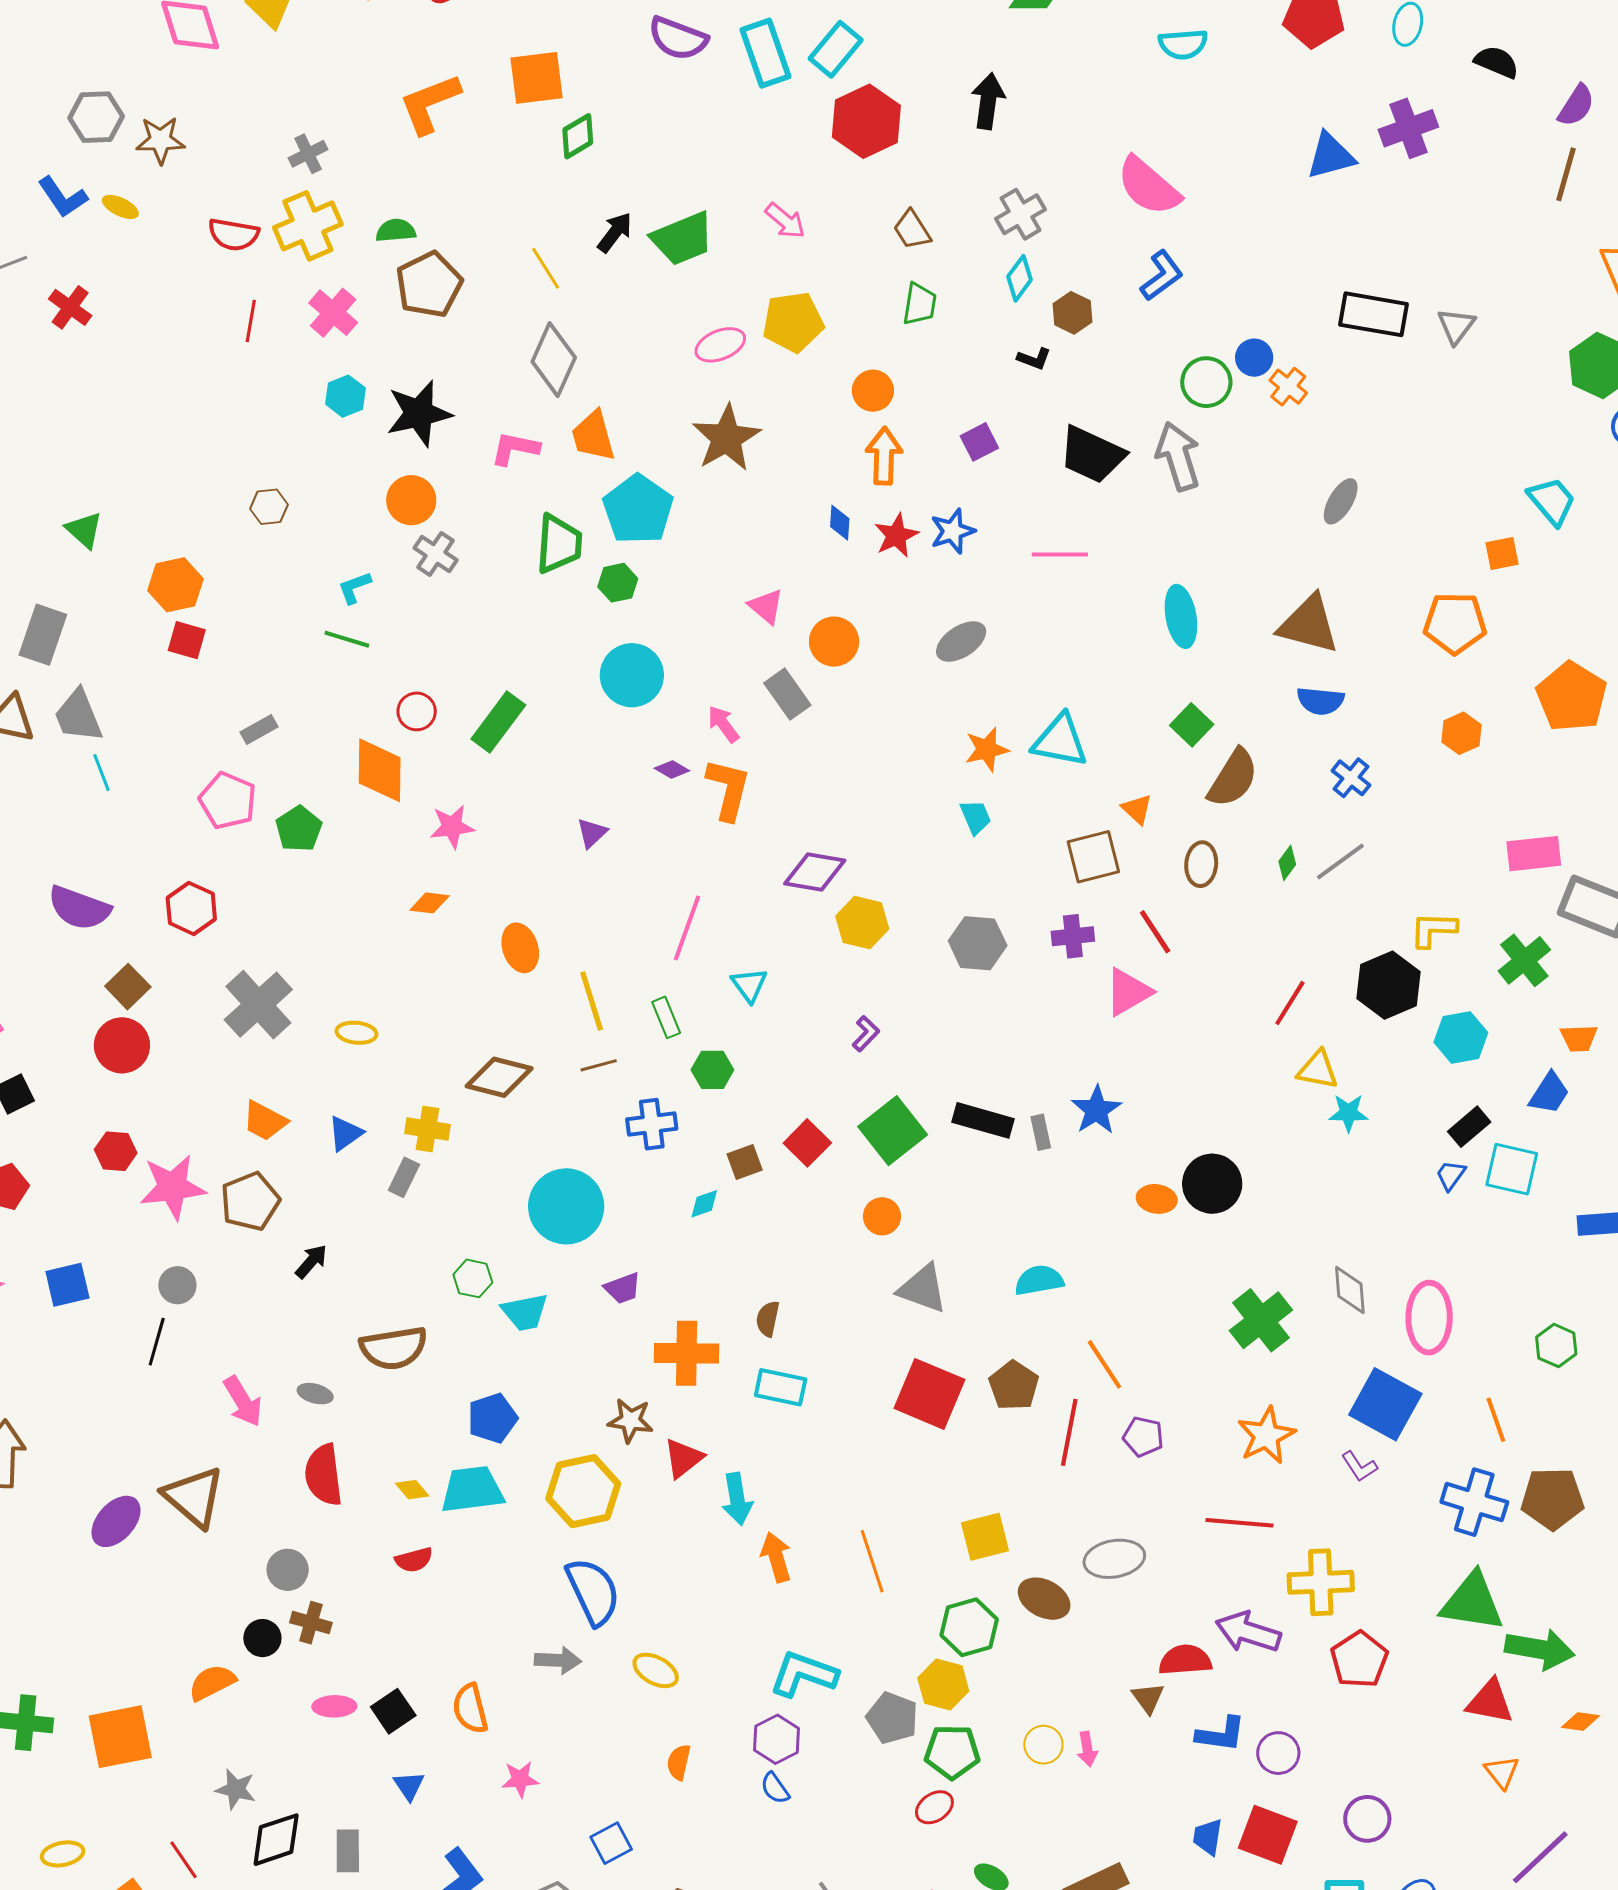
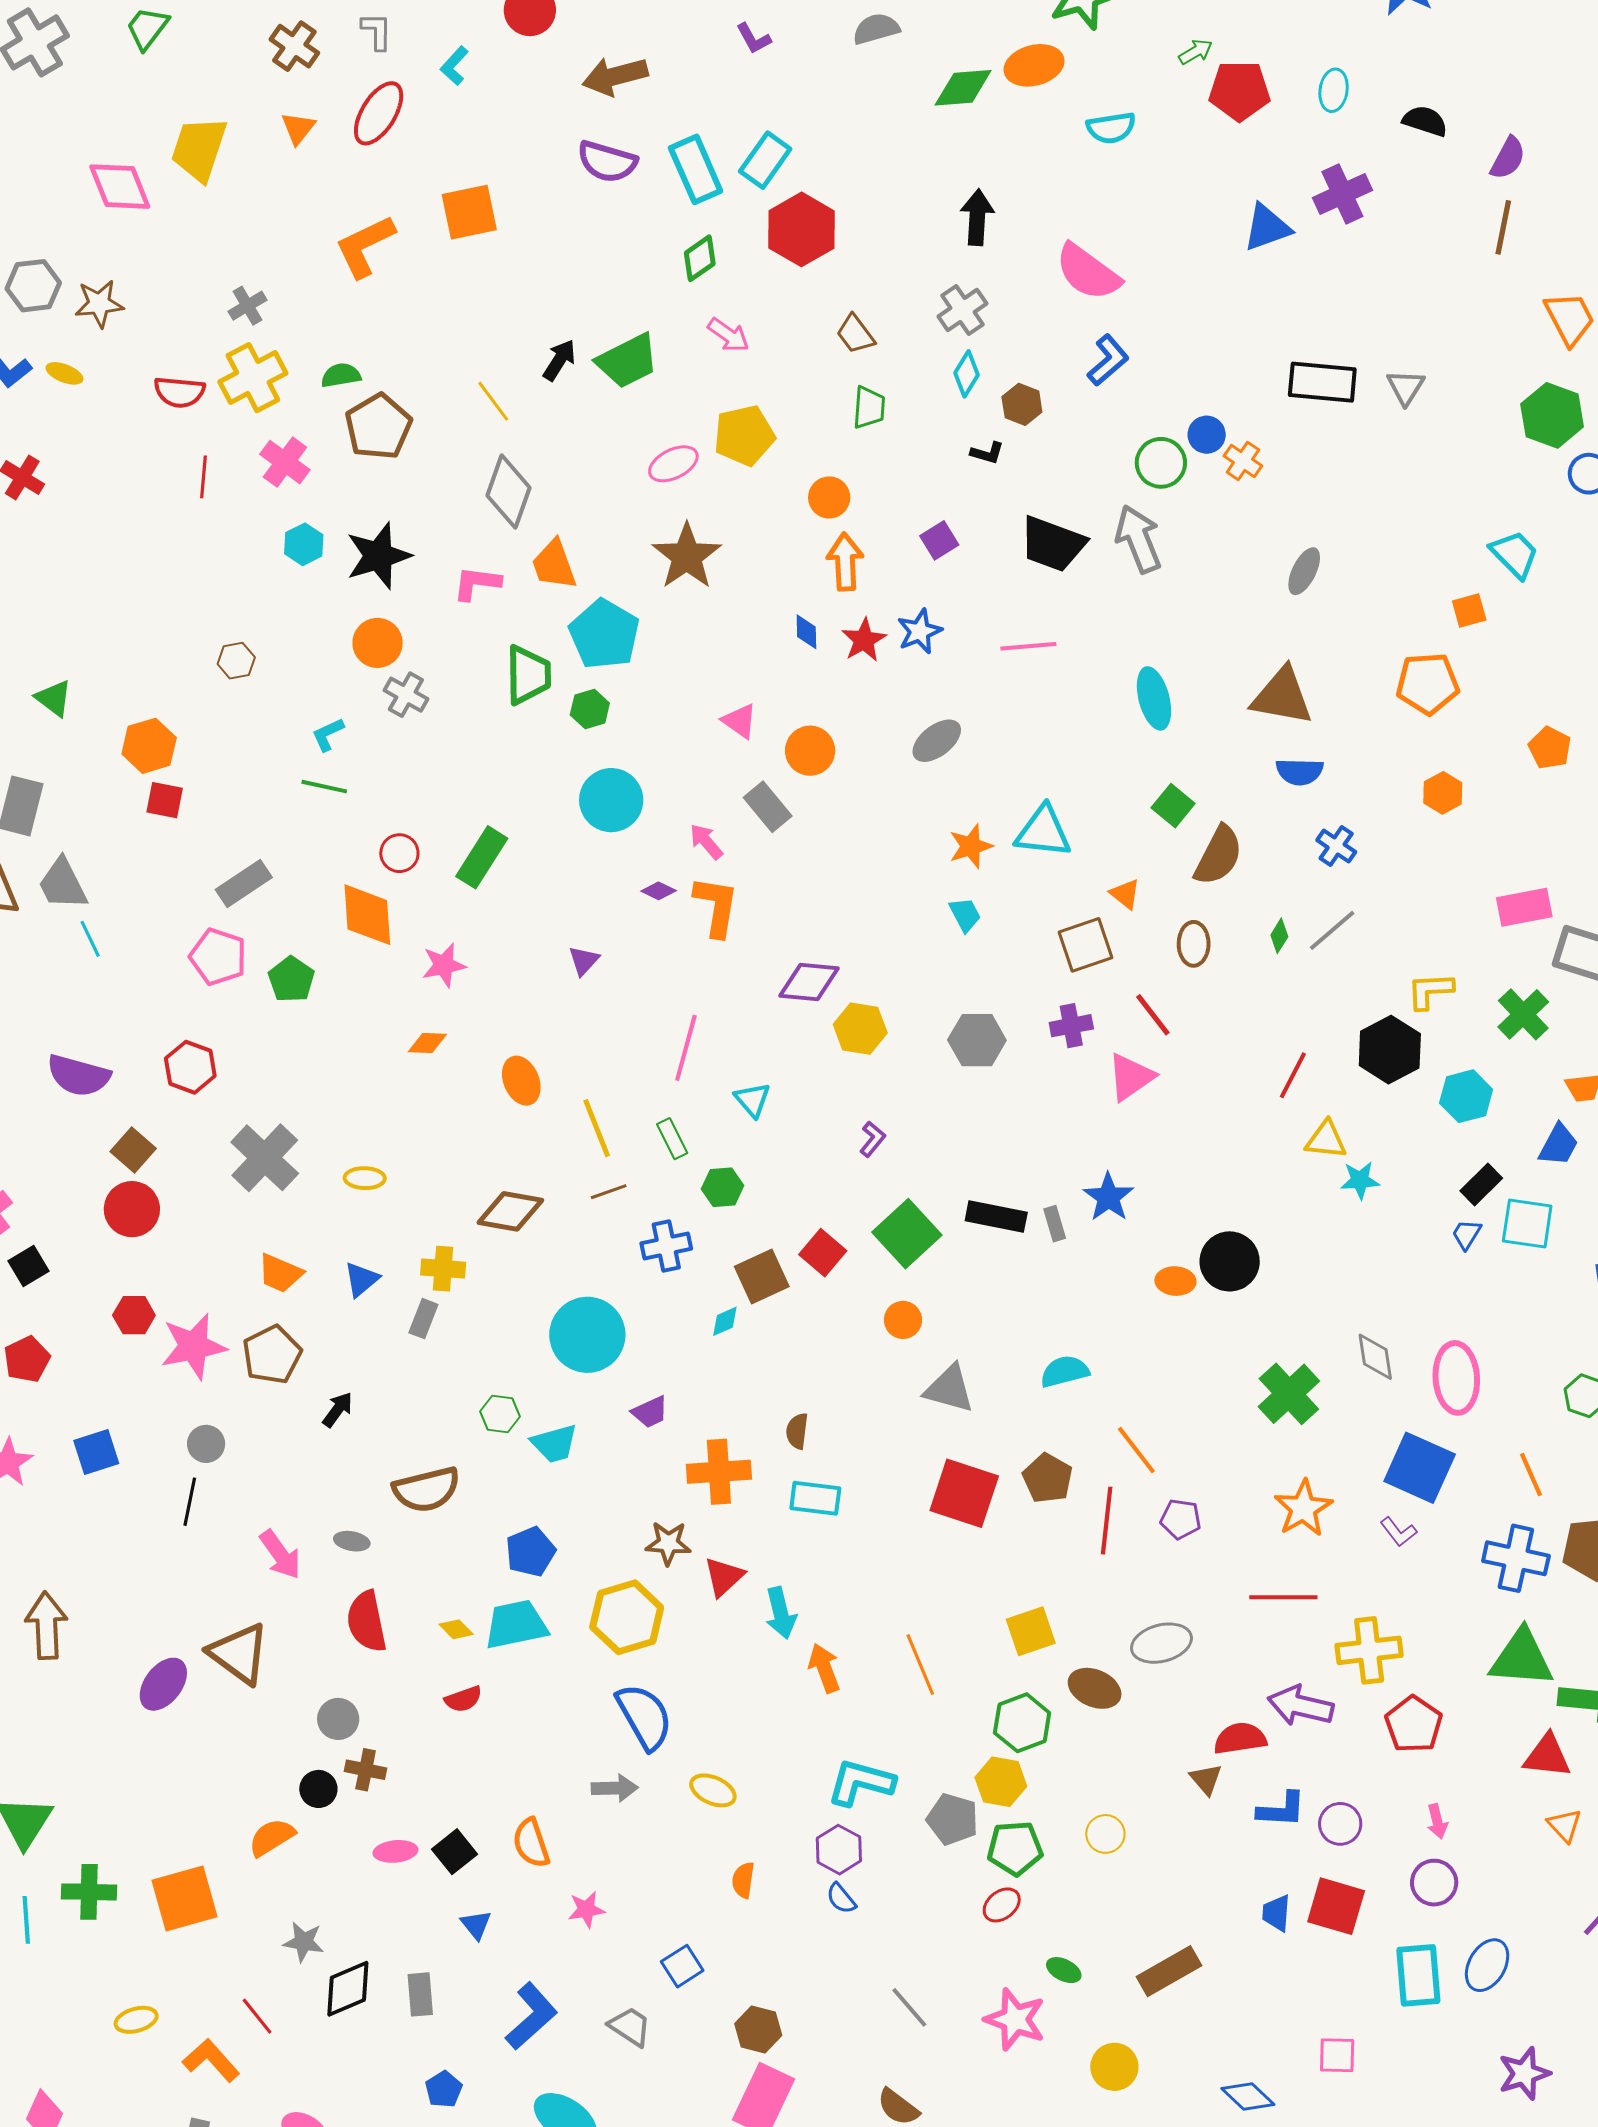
black arrow: (988, 101) -> (977, 217), moved
green diamond: (578, 136) -> (700, 258), moved
orange pentagon: (1572, 697) -> (1550, 748), size x0.6
gray rectangle: (259, 730) -> (244, 883), size x1.5
brown square: (745, 1162) -> (762, 1277), size x1.5
pink arrow: (1087, 1749) -> (1437, 1821), moved

